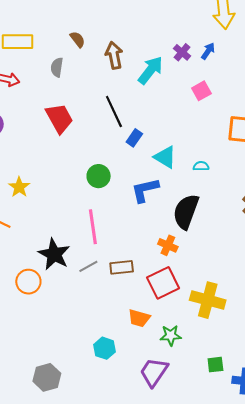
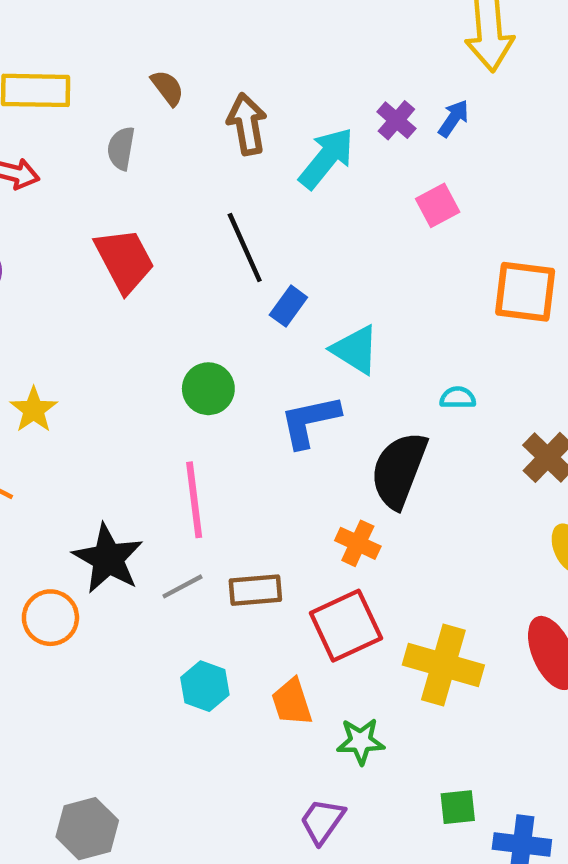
cyan semicircle: (201, 166) -> (458, 398), moved
orange trapezoid: (139, 318) -> (292, 702), turned 55
cyan hexagon: (105, 348) -> (205, 686), moved
purple trapezoid: (154, 372) -> (322, 821), size x0.7

